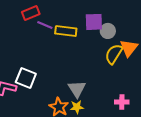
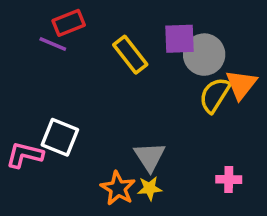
purple line: (45, 25) -> (53, 44), moved
yellow rectangle: (66, 31) -> (130, 55), turned 45
gray circle: (108, 31) -> (204, 55), size x1.5

